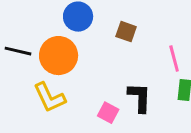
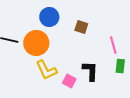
yellow L-shape: (50, 98) -> (46, 70), moved

